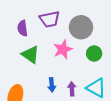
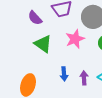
purple semicircle: (22, 28) -> (35, 18), turned -35

